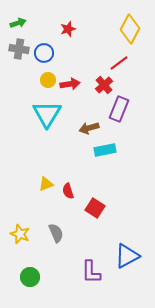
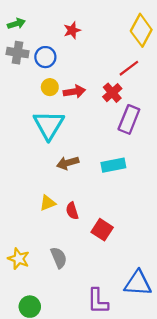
brown arrow: (89, 128) -> (68, 163), moved
blue triangle: (127, 256) -> (138, 283), turned 32

